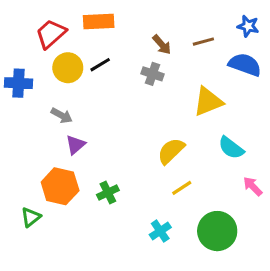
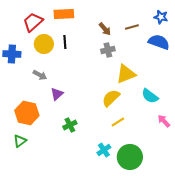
black line: (100, 65) -> (65, 42), turned -64
gray cross: (153, 74) -> (108, 50), moved, turned -32
yellow triangle: (208, 102) -> (126, 74), moved
purple triangle: (75, 145) -> (57, 94), moved
orange hexagon: (60, 186) -> (27, 113), moved
green circle: (217, 231) -> (130, 157), moved

